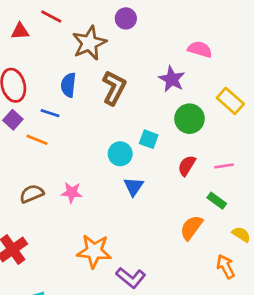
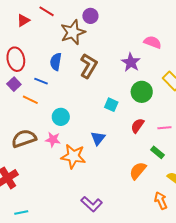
purple circle: (126, 18) -> (90, 16), moved
red triangle: (20, 31) -> (23, 20), turned -32
cyan circle: (120, 154) -> (61, 117), moved
brown semicircle: (32, 194) -> (24, 139), size x1.4
orange star: (94, 251) -> (73, 156), moved

